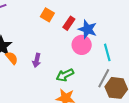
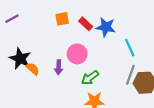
orange square: (47, 15) -> (62, 19), turned -32
red rectangle: (69, 23) -> (86, 24), turned -72
pink circle: (82, 45) -> (77, 54), moved

